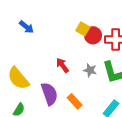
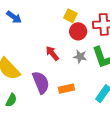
red circle: (93, 35) -> (78, 31), moved
orange rectangle: (75, 101) -> (66, 89), turned -56

